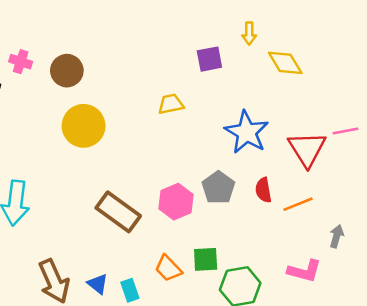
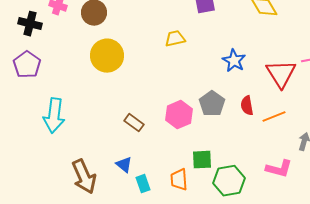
blue star: (247, 132) -> (234, 61), size x0.7
brown rectangle: (118, 212) -> (134, 123), size x0.6
orange trapezoid: (168, 268) -> (179, 180), moved, turned 40
blue triangle: (98, 284) -> (124, 165), moved

